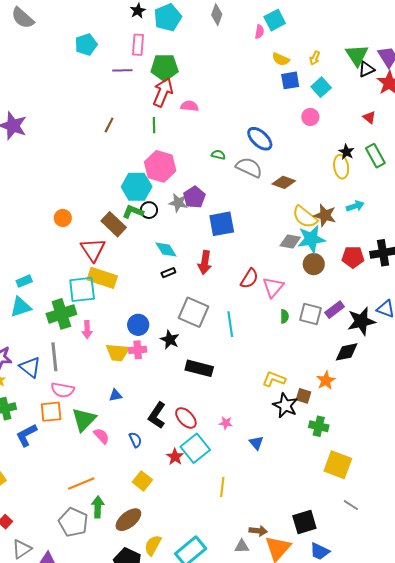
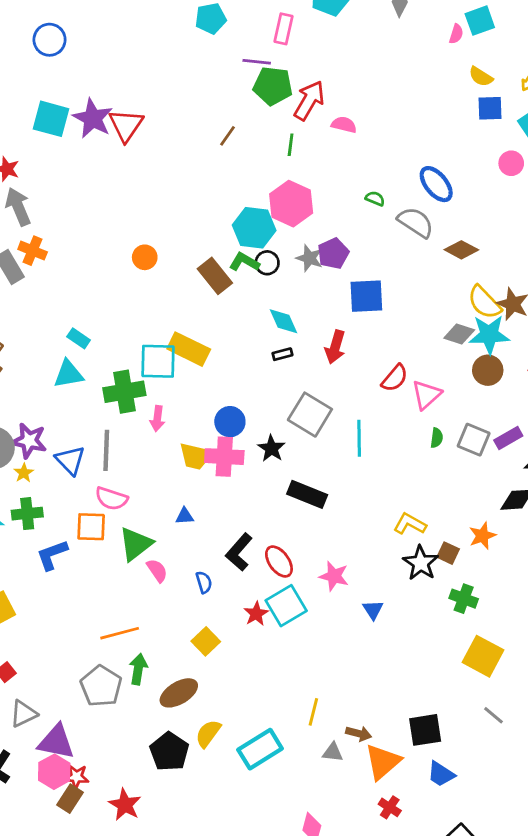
green pentagon: (164, 67) -> (273, 86), moved
red triangle: (93, 250) -> (126, 125), moved
cyan rectangle: (24, 281) -> (79, 338), turned 49
pink cross: (138, 350) -> (224, 457), size x1.5
pink star: (226, 423) -> (334, 576), size x1.5
yellow line: (222, 487) -> (313, 712), moved

